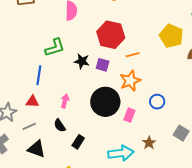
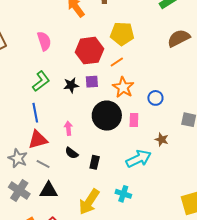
yellow pentagon: (171, 36) -> (122, 34), moved
red triangle: (32, 102) -> (38, 140), size x1.5
gray line: (29, 126) -> (43, 164), turned 72
black triangle: (36, 149) -> (49, 190), moved

